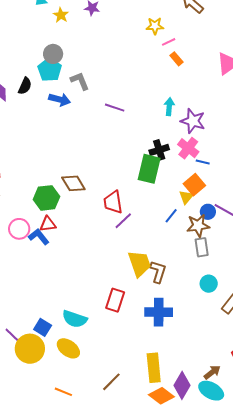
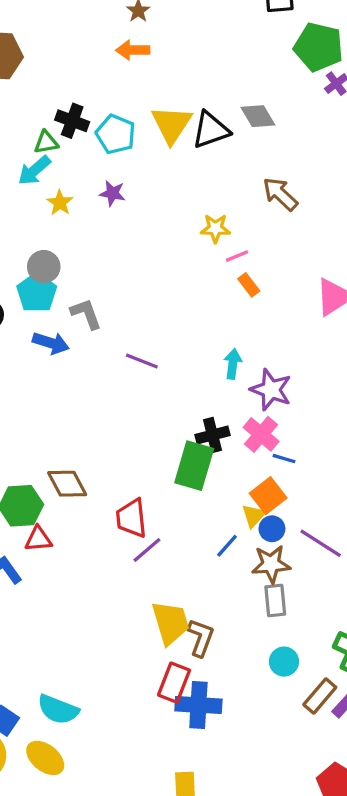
blue circle: (208, 212) -> (272, 529), moved
red triangle: (48, 224) -> (38, 539), moved
red rectangle: (115, 300) -> (174, 683), moved

